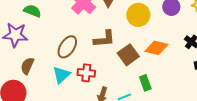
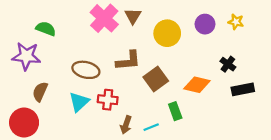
brown ellipse: (67, 47) -> (86, 70), turned 70
orange diamond: (156, 48) -> (197, 85), moved

